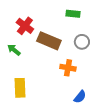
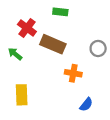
green rectangle: (73, 14) -> (60, 12), moved
gray circle: (82, 42) -> (98, 48), moved

